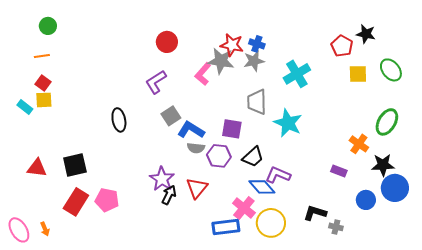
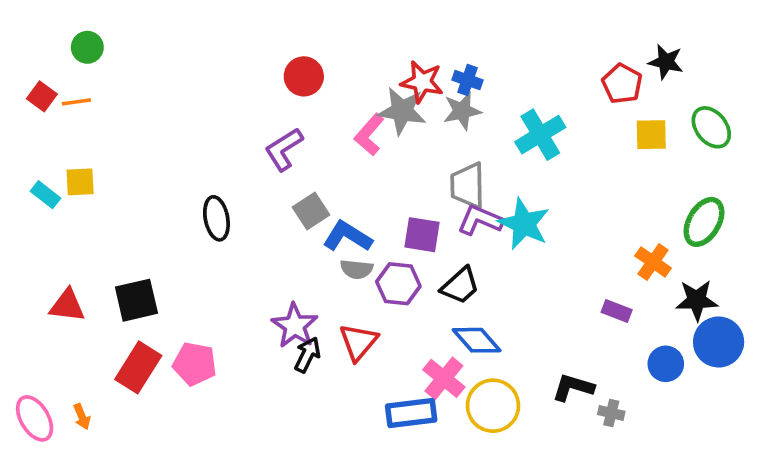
red square: (43, 83) -> (42, 96), moved
purple L-shape: (278, 175) -> (480, 220), moved

